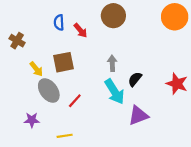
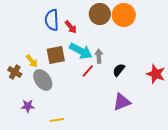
orange circle: (175, 17) -> (124, 15), moved
blue semicircle: (59, 22) -> (52, 20), size x1.5
brown cross: (17, 41) -> (15, 72), moved
cyan arrow: (115, 92) -> (81, 51), moved, turned -30
red line: (75, 101) -> (88, 71), moved

